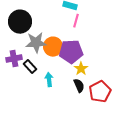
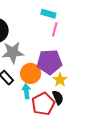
orange circle: (53, 47) -> (31, 73), moved
red pentagon: (100, 92) -> (43, 104), moved

